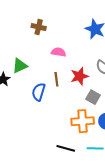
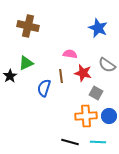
brown cross: (39, 27) -> (28, 26), moved, size x1.5
pink semicircle: (58, 52) -> (70, 54), moved
red star: (79, 76) -> (83, 73), turned 30

